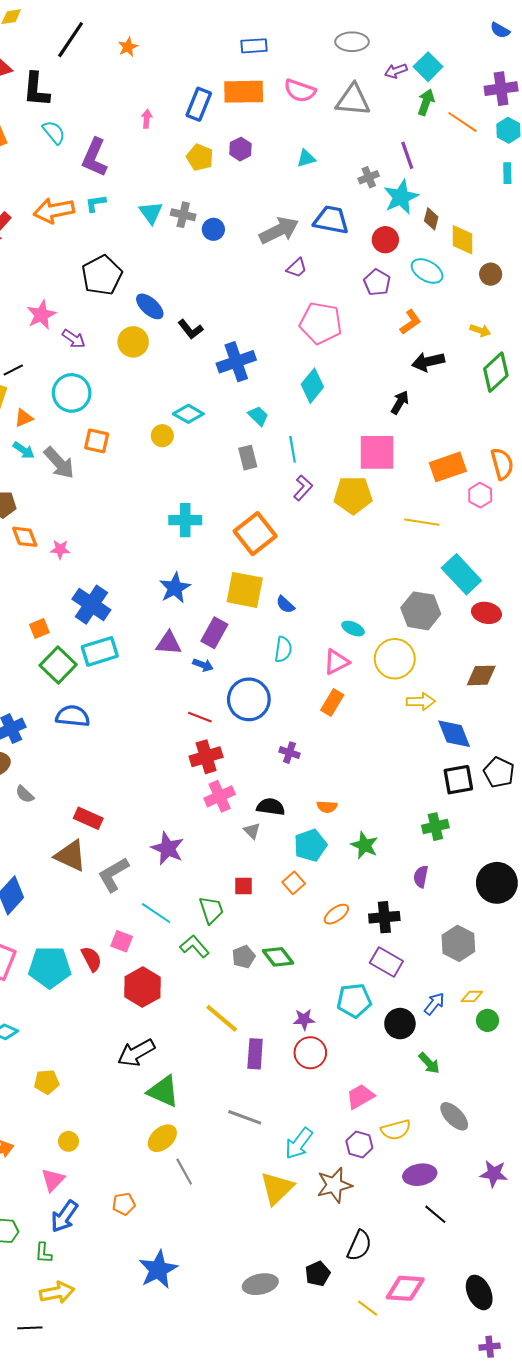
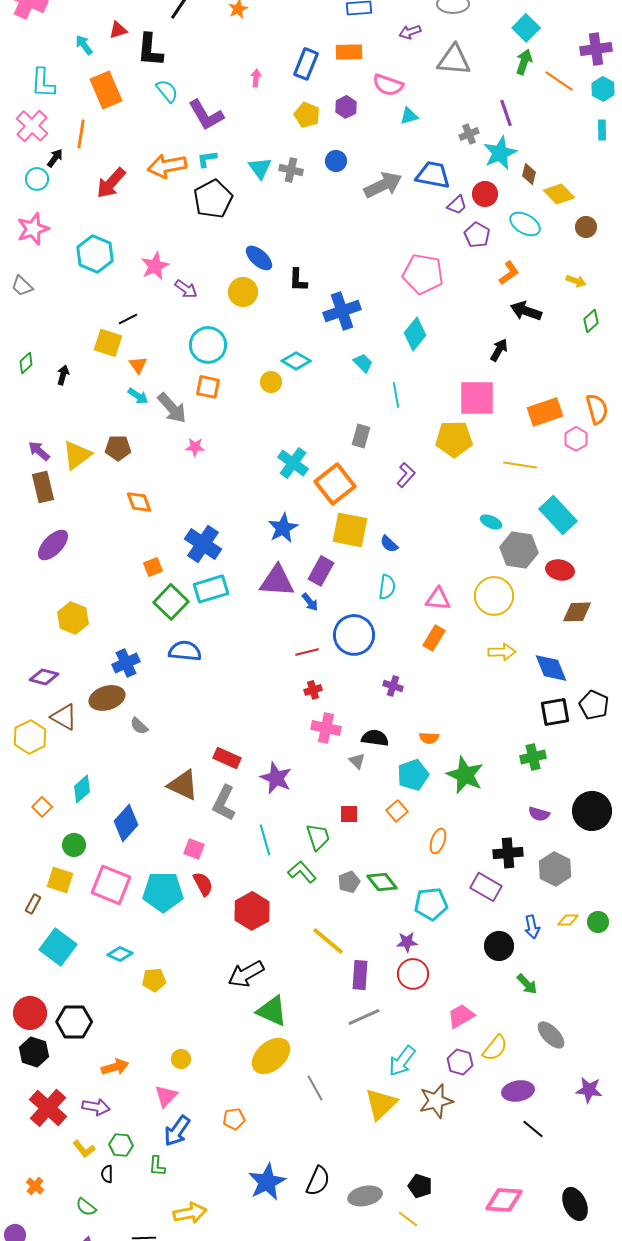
purple arrow: (396, 71) -> (410, 32), moved
pink semicircle: (300, 91) -> (388, 85), moved
orange rectangle: (244, 92) -> (349, 52), size x0.7
purple L-shape: (95, 157) -> (206, 115), turned -54
blue circle: (213, 229) -> (336, 161), moved
yellow diamond: (462, 240) -> (559, 194), turned -44
purple trapezoid: (297, 268) -> (457, 205), moved
black pentagon: (102, 275) -> (213, 199), moved
black L-shape: (190, 329) -> (298, 280), turned 40
black arrow: (428, 362) -> (526, 311), turned 32
green diamond: (496, 372) -> (591, 321), size x0.6
cyan circle: (72, 393) -> (208, 345), moved
orange triangle: (24, 418) -> (138, 365), turned -42
gray rectangle: (248, 458) -> (361, 436), moved, turned 30
purple L-shape: (303, 488) -> (406, 475), moved
cyan cross: (185, 520) -> (293, 463), turned 36
orange square: (255, 534) -> (335, 484), moved
orange diamond: (25, 537) -> (139, 502), moved
pink star: (60, 549) -> (195, 447), moved
red ellipse: (486, 613) -> (560, 570), moved
cyan ellipse: (353, 629) -> (491, 522), moved
purple triangle: (169, 643) -> (277, 581), size x1.4
pink triangle: (336, 662) -> (438, 599), turned 32
blue arrow: (203, 665) -> (310, 602), turned 30
yellow arrow: (421, 701) -> (502, 652), moved
red line: (200, 717) -> (307, 652), turned -35
red cross: (206, 757) -> (313, 690), size x0.6
pink cross: (220, 796) -> (326, 728), turned 36
red rectangle: (88, 818) -> (227, 758), moved
green star: (365, 845) -> (465, 775), size x1.4
gray L-shape: (113, 874) -> (224, 803), turned -33
purple semicircle: (421, 877) -> (539, 814), moved, turned -85
cyan line: (156, 913) -> (265, 840), turned 40
orange ellipse: (336, 914) -> (438, 841), turned -35
black cross: (384, 917) -> (508, 853), moved
pink square: (122, 941) -> (194, 849), moved
cyan pentagon: (354, 1001) -> (431, 904), moved
blue arrow: (434, 1004) -> (532, 927), turned 130
green circle: (488, 1020) -> (598, 922), moved
yellow pentagon: (47, 1082) -> (154, 980), moved
gray line: (245, 1117) -> (364, 1017), moved, turned -44
yellow semicircle: (396, 1130) -> (495, 1048), turned -36
yellow ellipse: (162, 1138) -> (271, 1056), size x1.4
gray line: (184, 1172) -> (315, 1088), moved
black semicircle: (359, 1246) -> (318, 1181), moved
black pentagon: (318, 1274) -> (420, 1186), turned -30
yellow arrow: (57, 1292) -> (190, 1213), moved
yellow line: (368, 1308) -> (408, 1219), moved

